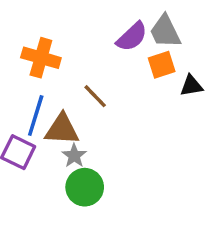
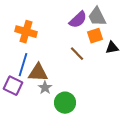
brown line: (95, 96) -> (77, 54), moved
green circle: (85, 187) -> (65, 103), moved

